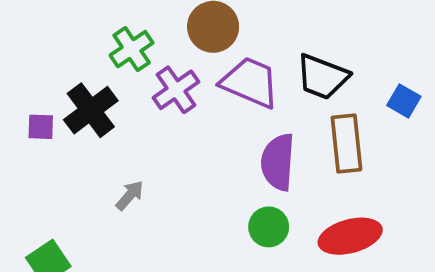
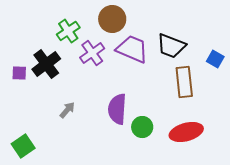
purple semicircle: (278, 162) -> (117, 109), moved

